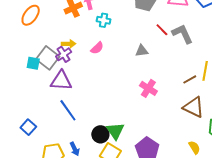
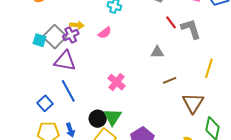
gray triangle: (142, 51) -> (157, 52), moved
brown line: (190, 79) -> (170, 80), moved
pink cross: (148, 88) -> (117, 82), moved
brown triangle: (194, 107) -> (193, 103), turned 30
blue square: (28, 127) -> (45, 103), moved

